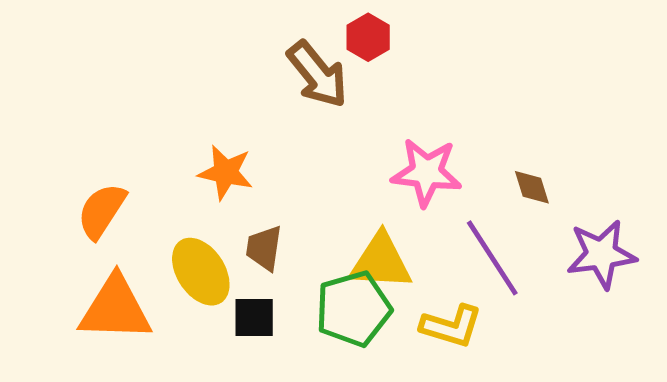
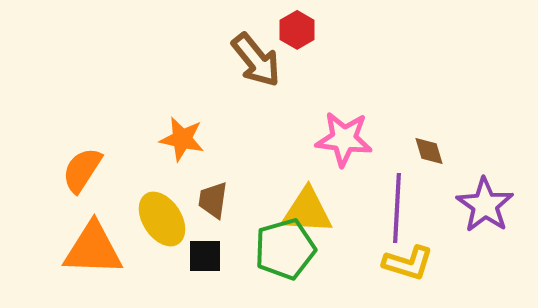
purple star: (601, 254) -> (485, 205), turned -30
purple line: (492, 258) -> (397, 208), turned 36
yellow L-shape: (451, 326) -> (408, 263), moved

